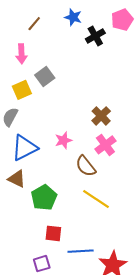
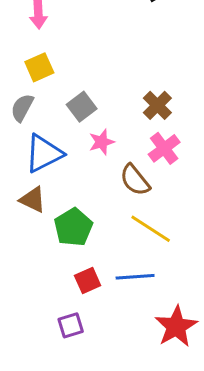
gray square: (45, 77) -> (82, 107), moved
red square: (53, 233) -> (88, 280), turned -30
blue line: (81, 251) -> (135, 277), moved

